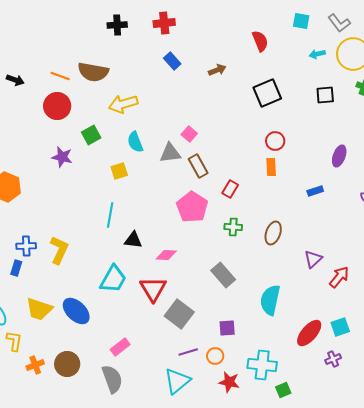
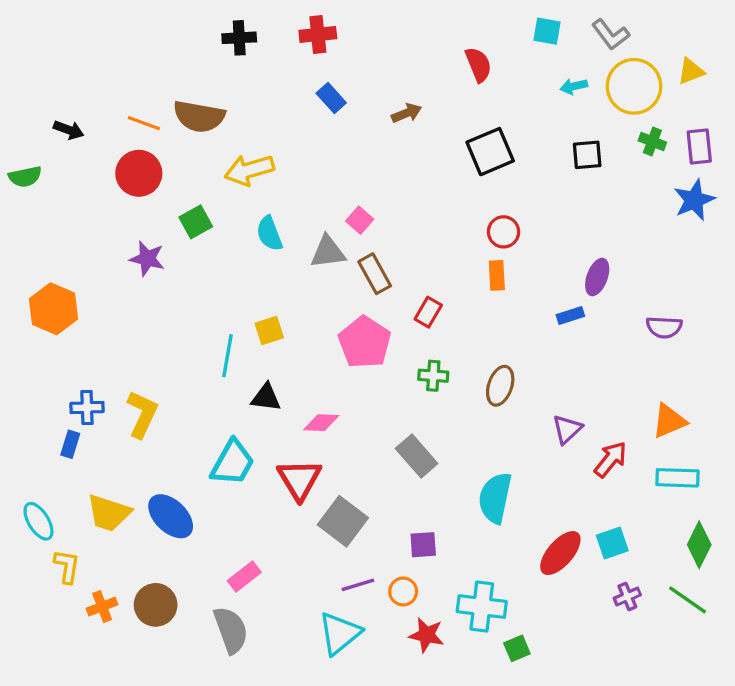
purple ellipse: (339, 156) -> (597, 277), moved
yellow square: (119, 171) -> (269, 331), moved
purple cross: (333, 359) -> (627, 597), moved

